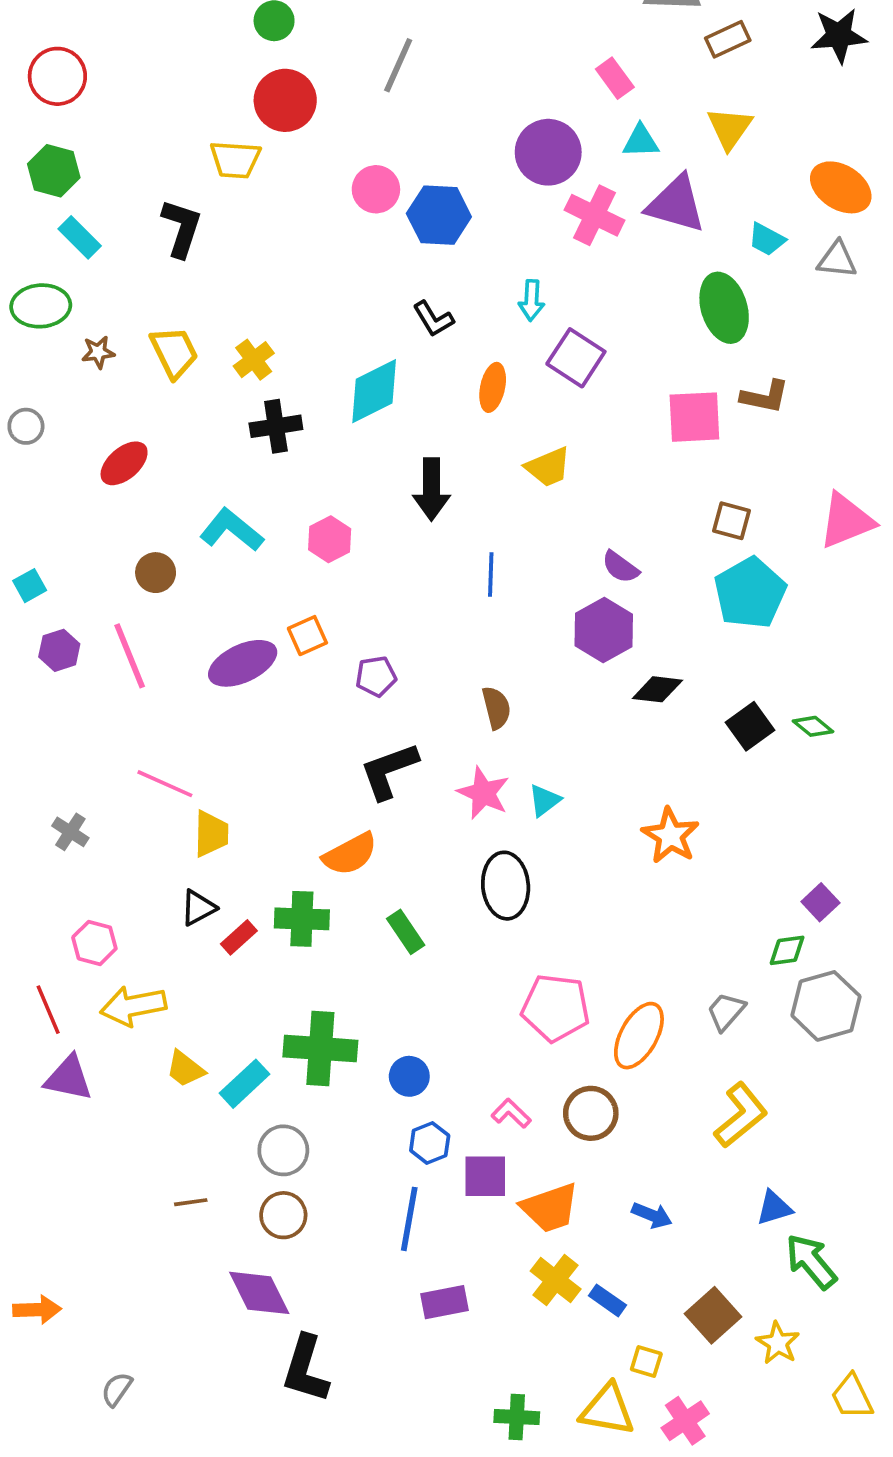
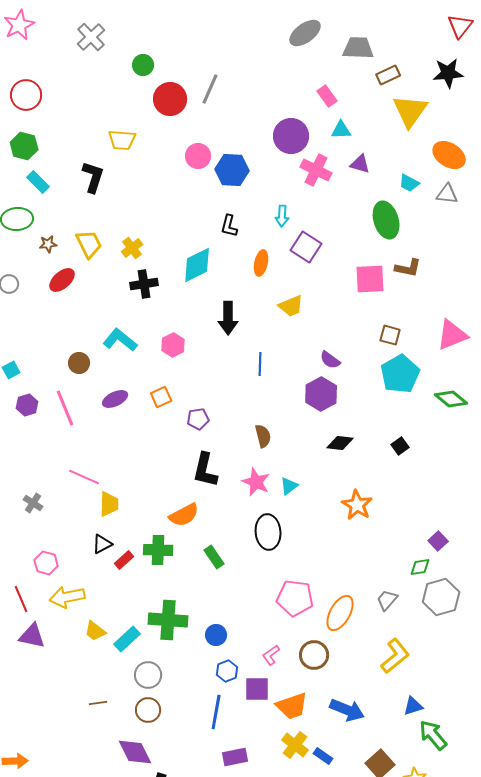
red circle: (285, 100) -> (170, 99), moved
yellow triangle: (730, 128) -> (410, 111), moved, size x1.4
purple triangle: (676, 204) -> (360, 164), size x0.6
black L-shape: (433, 319) -> (229, 226), turned 45
red ellipse: (124, 463) -> (62, 280), moved
purple ellipse: (243, 663) -> (115, 399), moved, size x0.7
black diamond: (657, 689) -> (340, 443), moved
black square: (750, 726) -> (400, 446), size x0.7
green diamond: (813, 726) -> (451, 399), moved, size x1.5
black L-shape: (389, 771) -> (205, 470), turned -57
pink L-shape: (511, 1113) -> (271, 655), turned -80
blue arrow: (652, 1215) -> (347, 710), size x1.6

